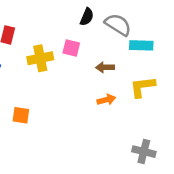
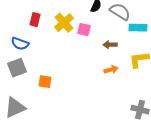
yellow cross: (40, 58) -> (64, 23), moved, turned -30

